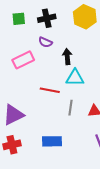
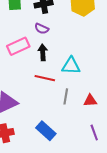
black arrow: (67, 57) -> (43, 52), moved
blue rectangle: (52, 141) -> (46, 131), turned 42

